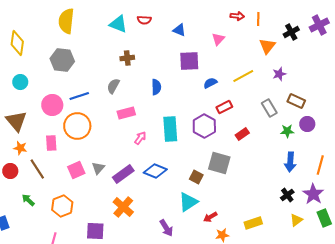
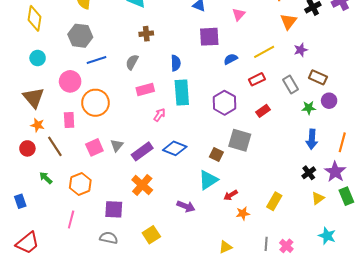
blue line: (79, 96) -> (96, 60), moved
red rectangle: (224, 107) -> (257, 79), moved
cyan rectangle: (170, 129) -> (182, 93), moved
yellow rectangle: (253, 223) -> (274, 201), turned -42
purple arrow: (166, 228) -> (186, 206), turned -36

